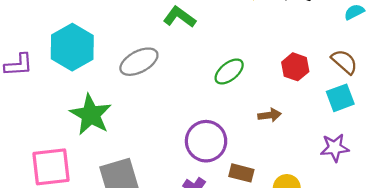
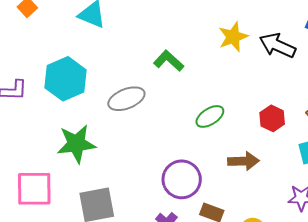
green star: (91, 115) -> (76, 144), turned 30
brown arrow: (270, 115) -> (243, 161), size x1.4

